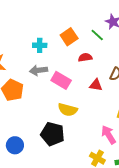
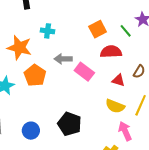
cyan cross: (40, 45) -> (48, 31), moved
red semicircle: (85, 57) -> (111, 52), size x1.5
yellow semicircle: (68, 110) -> (115, 106), moved

